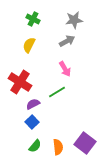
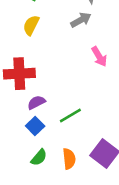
pink arrow: (65, 69) -> (99, 57), moved
red cross: (20, 82) -> (19, 74), turned -35
green line: (57, 92) -> (70, 116), moved

